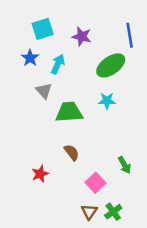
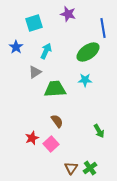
purple star: (82, 36) -> (68, 14), moved
blue star: (30, 58) -> (16, 47), moved
gray triangle: (44, 91) -> (35, 72), turned 40
pink square: (96, 183) -> (51, 144), moved

